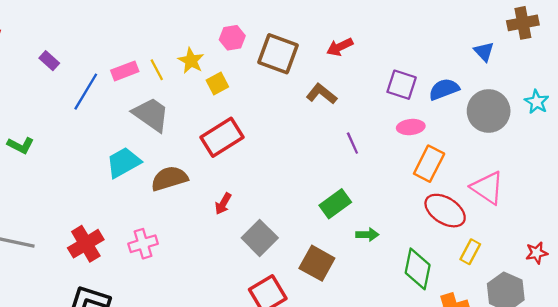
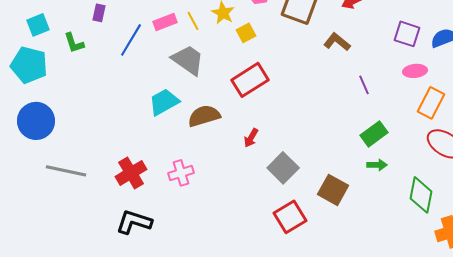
purple rectangle: (49, 61) -> (99, 13), turned 60
green L-shape: (21, 145) -> (74, 43), moved, turned 45
green rectangle: (335, 204) -> (374, 134), moved

